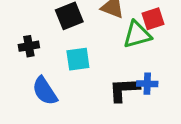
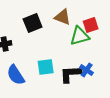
cyan square: (78, 59) -> (46, 67), moved
blue cross: (147, 84) -> (87, 70), turned 32

